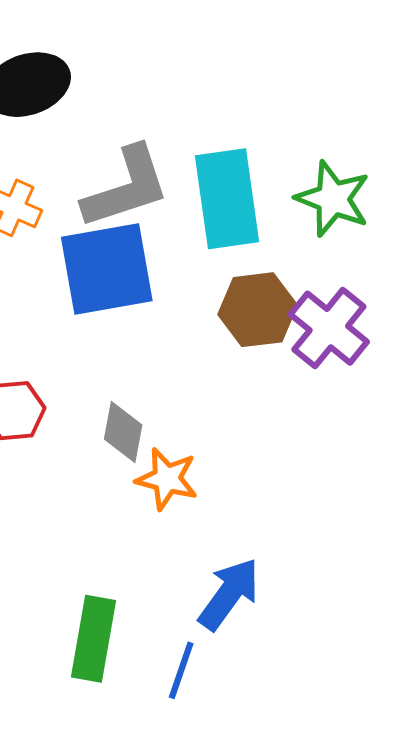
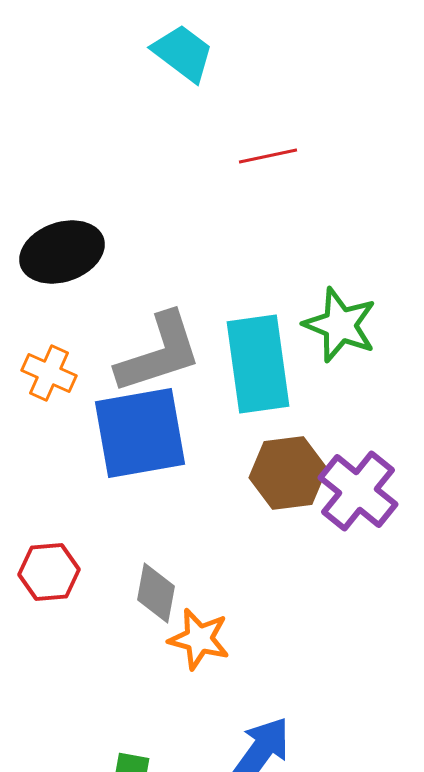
green star: (333, 199) -> (340, 325), moved

